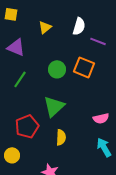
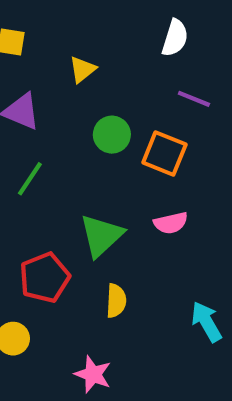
white semicircle: (79, 26) -> (175, 38), moved
green circle: (57, 69) -> (112, 135), moved
pink semicircle: (101, 118) -> (171, 223), moved

